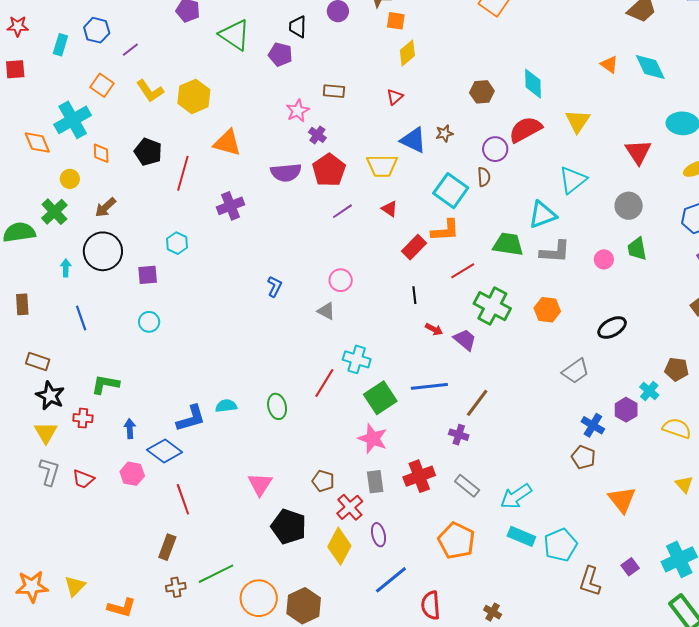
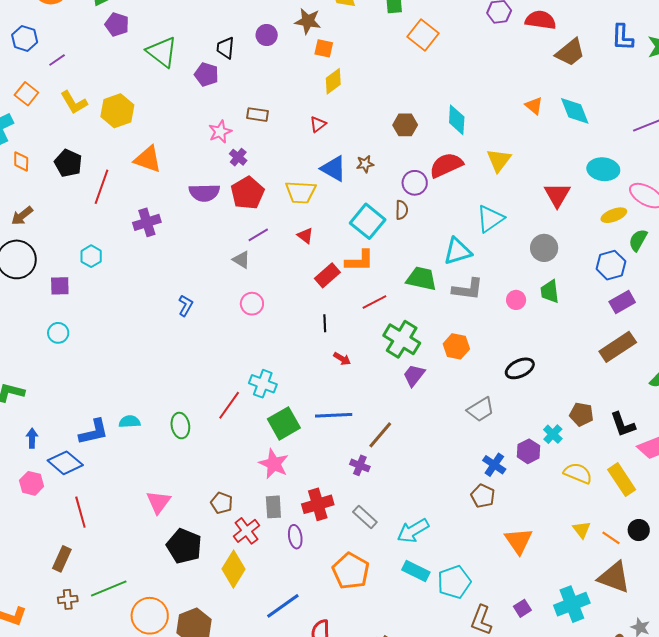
gray triangle: (326, 311) -> (241, 260), moved
purple trapezoid: (465, 340) -> (414, 375), moved, turned -95
purple ellipse: (378, 535) -> (295, 537), moved

